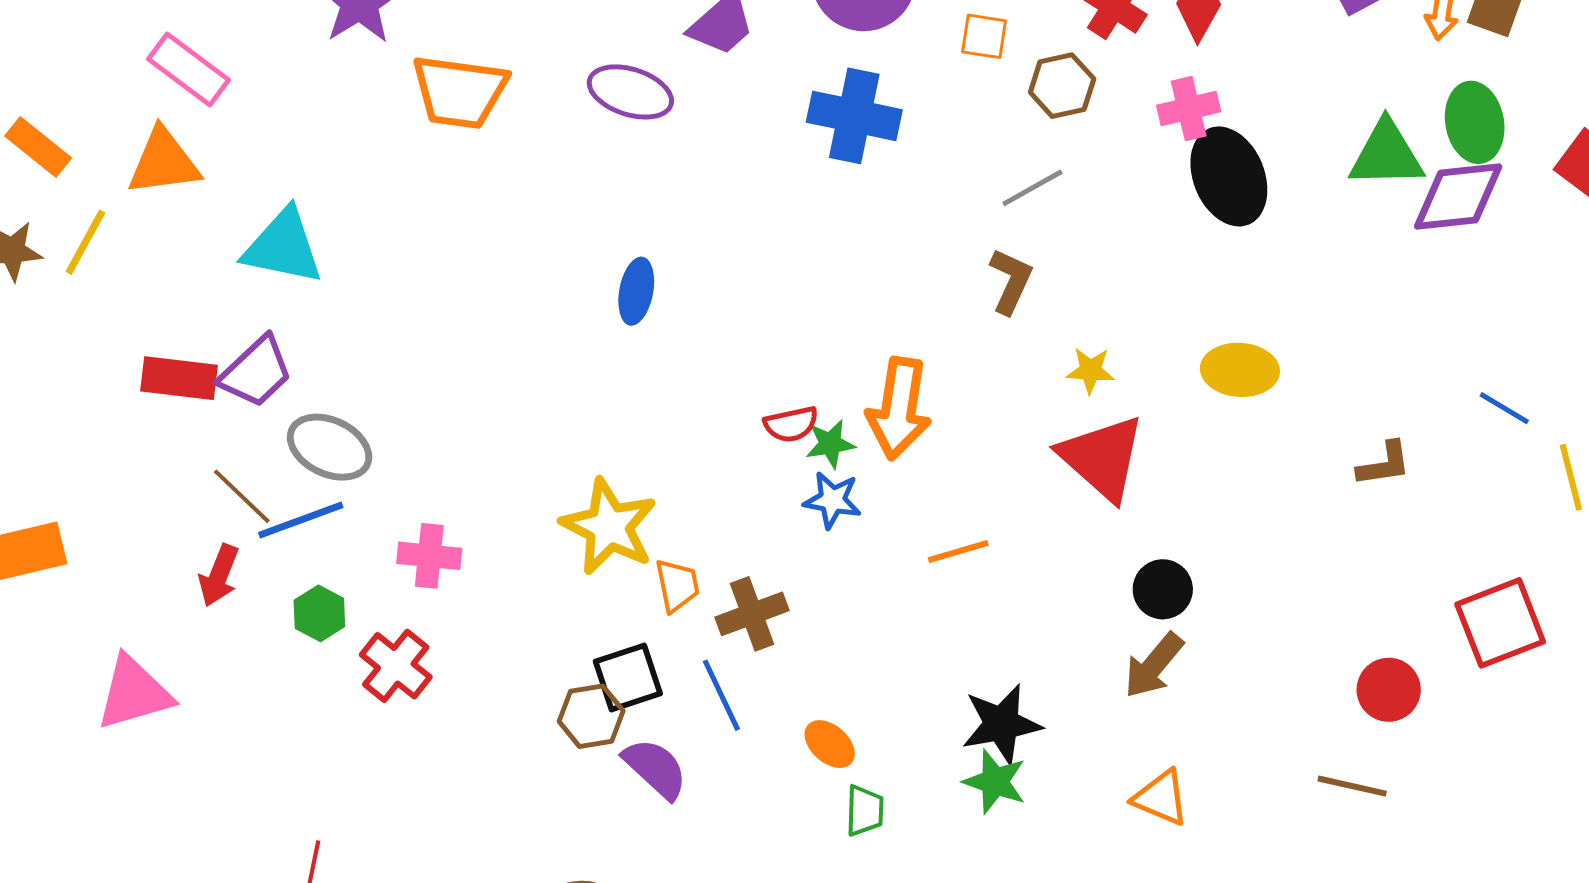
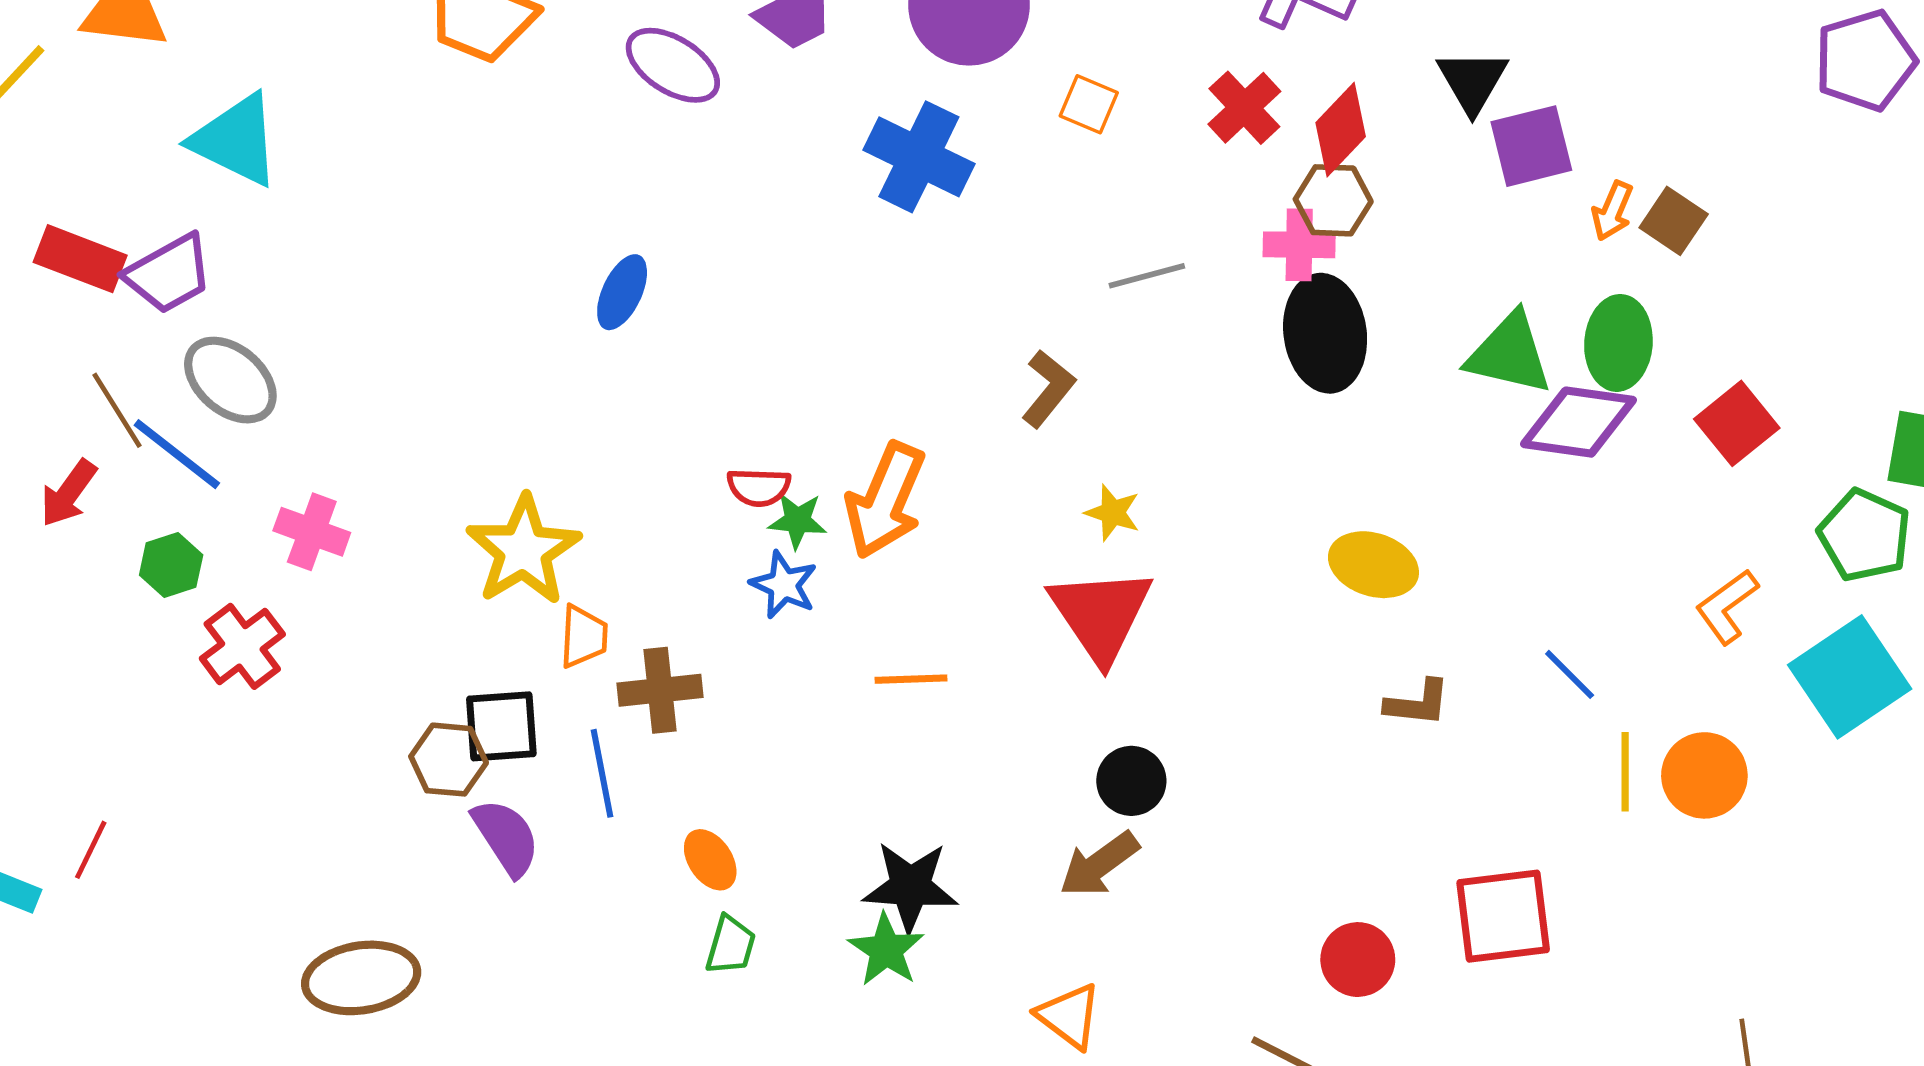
brown hexagon: (1062, 86) -> (1333, 200), moved
gray line: (1032, 188) -> (1147, 276), moved
yellow ellipse: (1240, 370) -> (1373, 565), moved
blue line: (301, 520) -> (177, 454), turned 44

